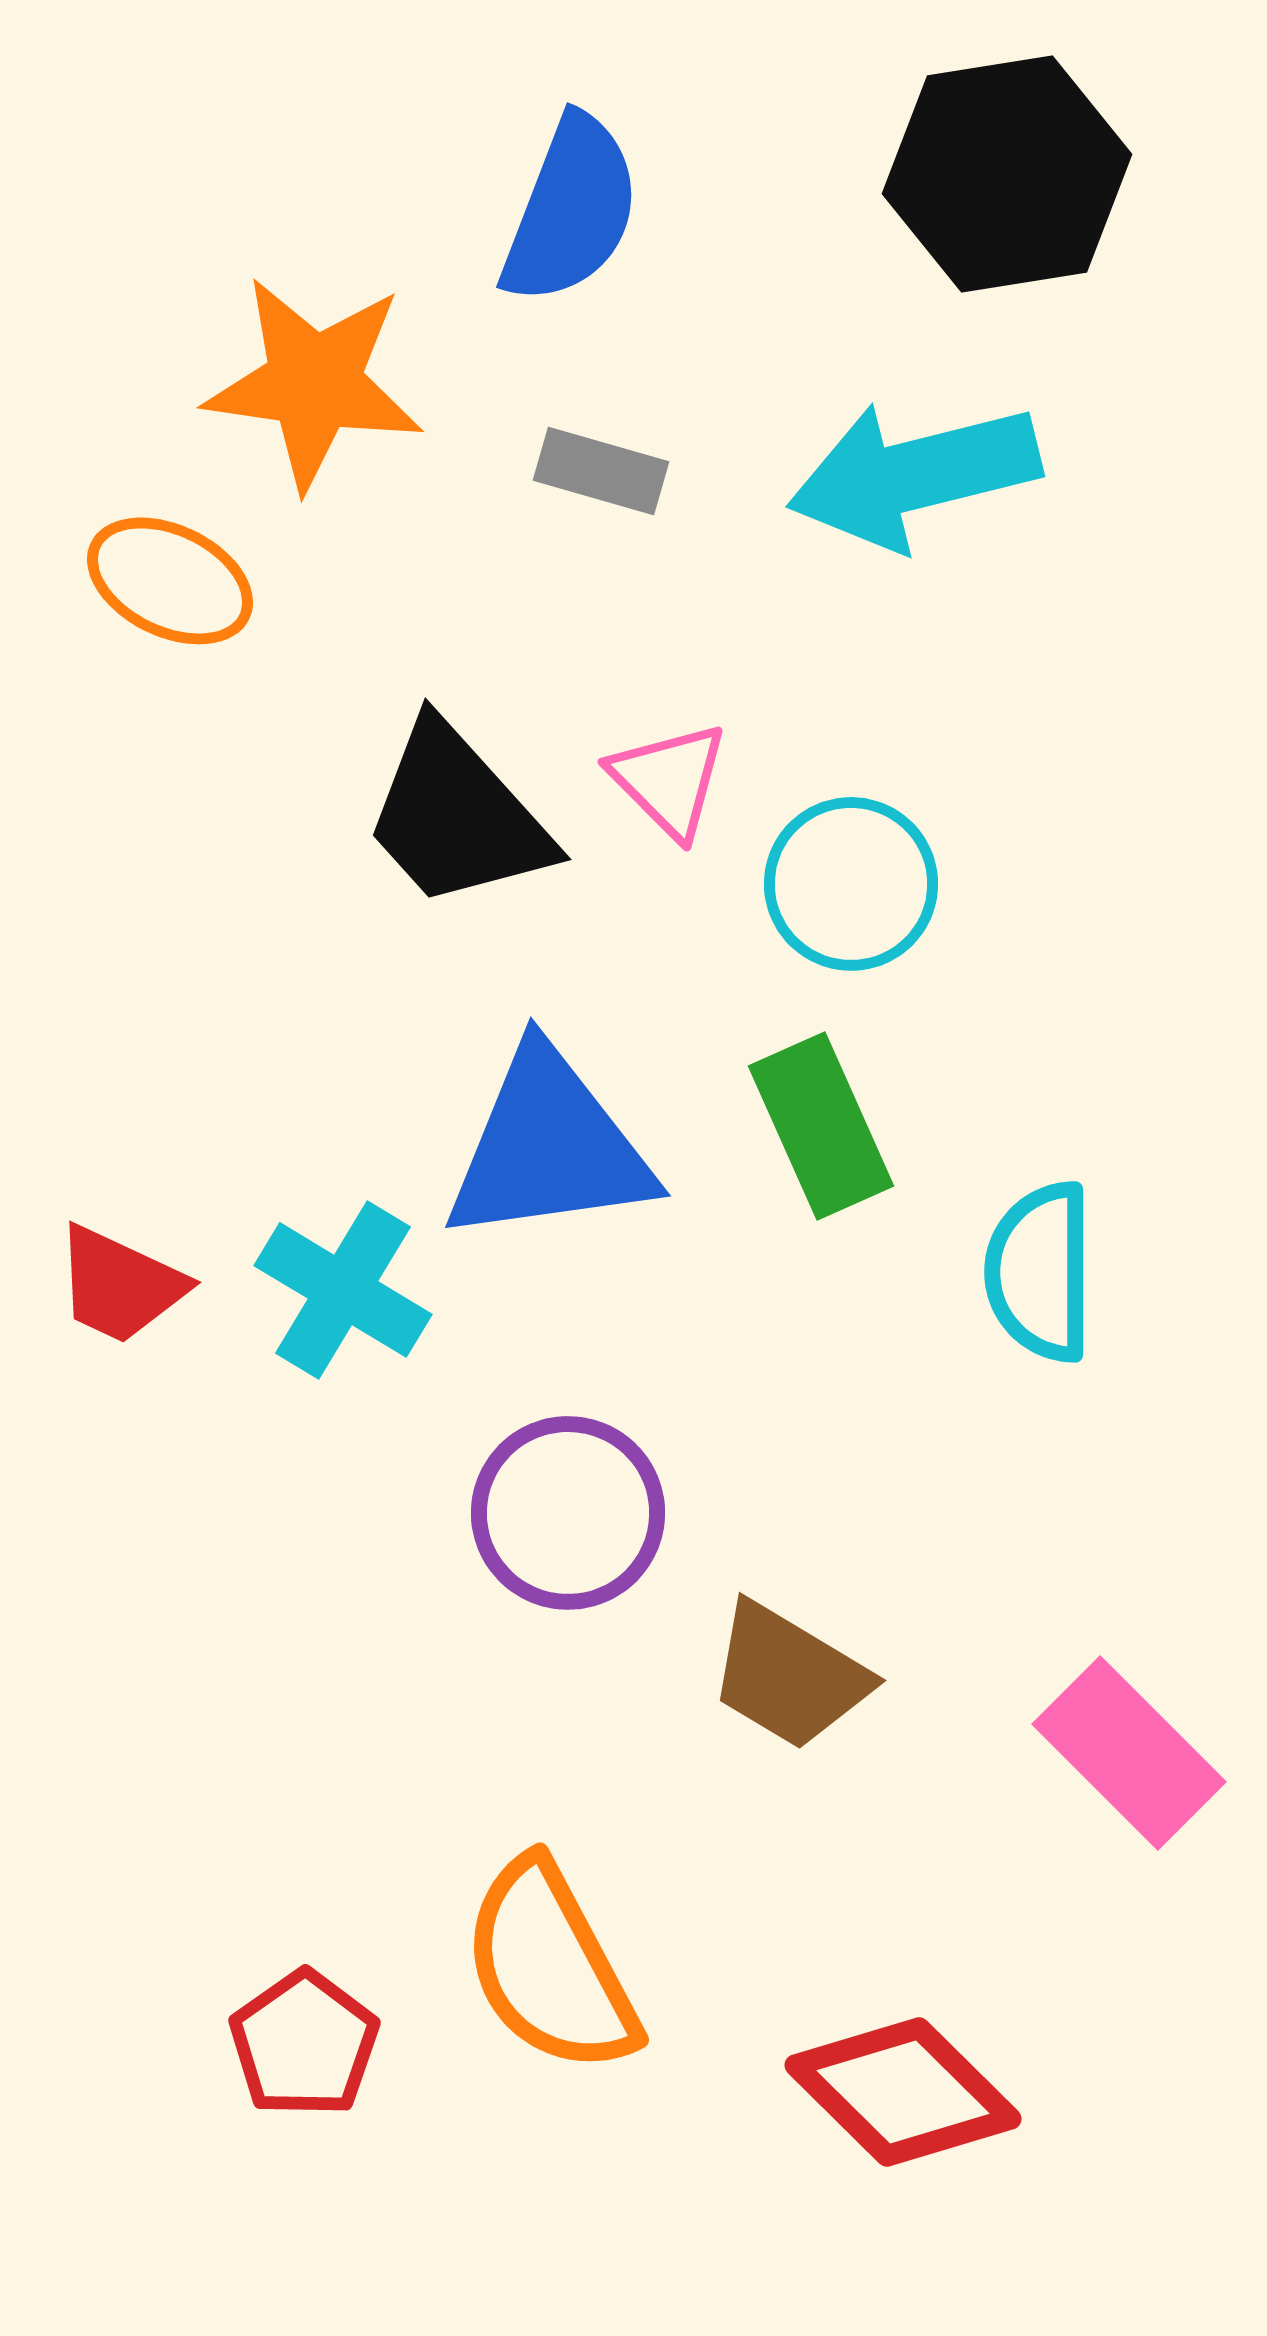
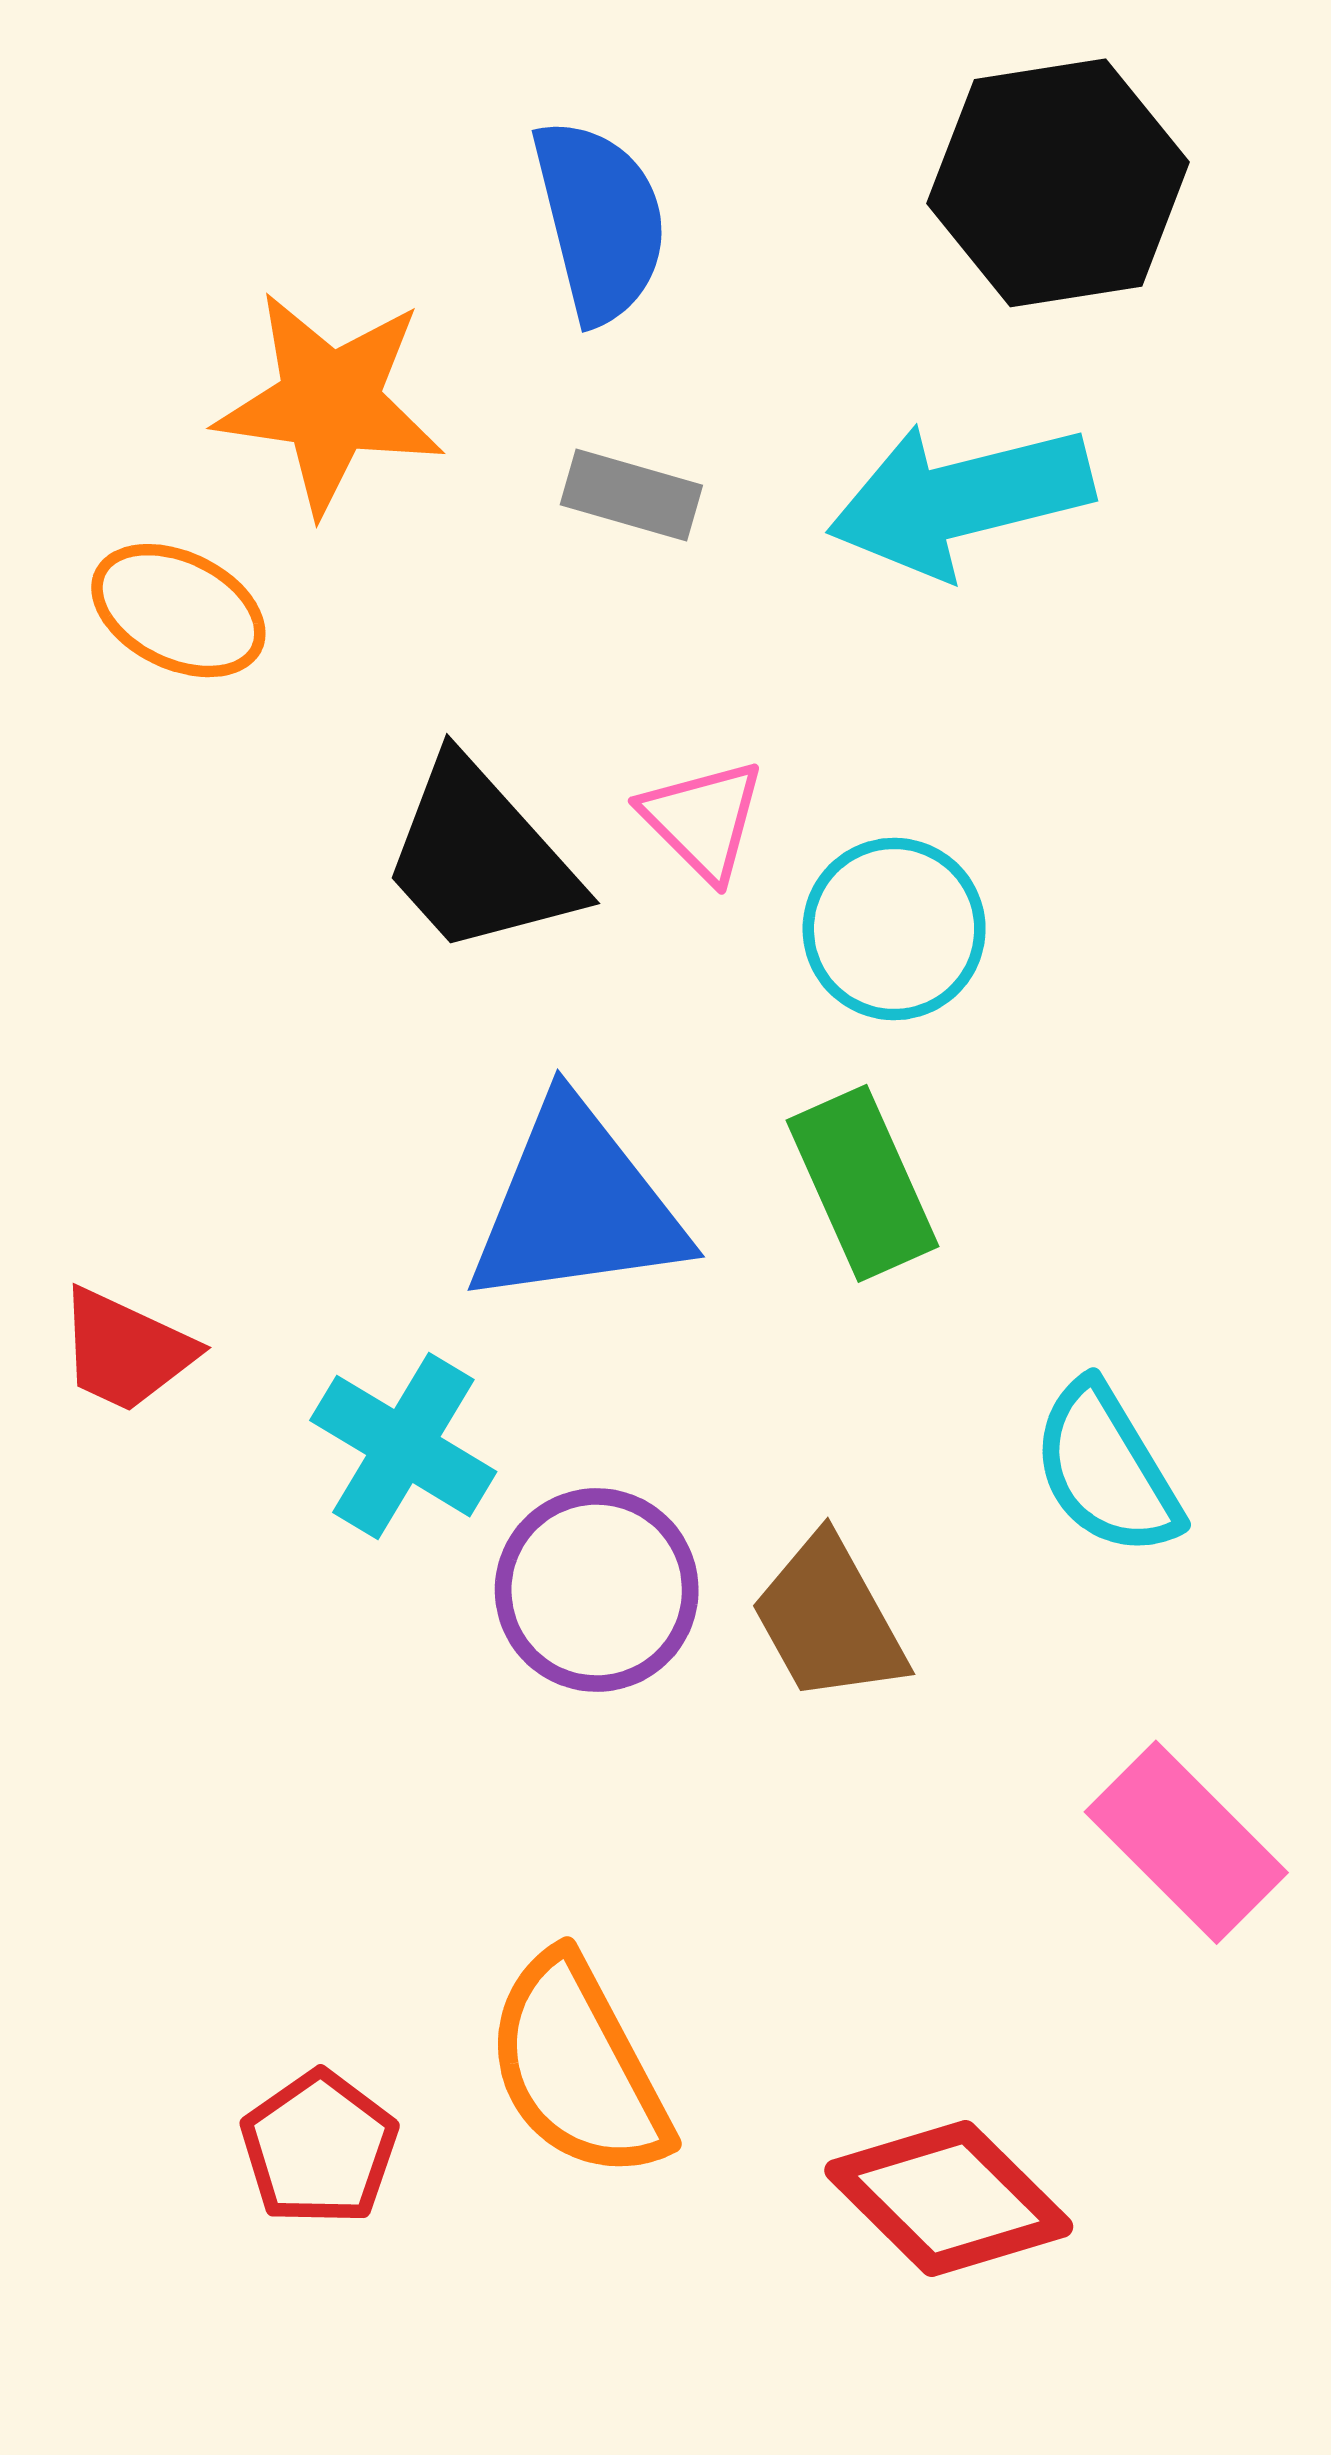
blue semicircle: (571, 210) -> (600, 221), turned -35
cyan semicircle: (1040, 1272) -> (1106, 1469), moved, turned -31
cyan cross: (343, 1290) -> (403, 1446), moved
brown trapezoid: (789, 1676) -> (829, 1619), moved, turned 30

